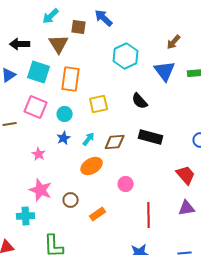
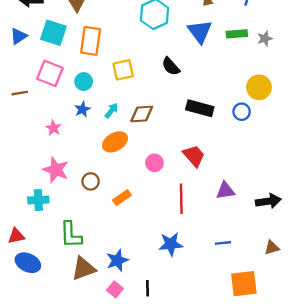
black rectangle: (151, 137) -> (200, 108), moved
red trapezoid: (186, 175) -> (194, 156), moved

